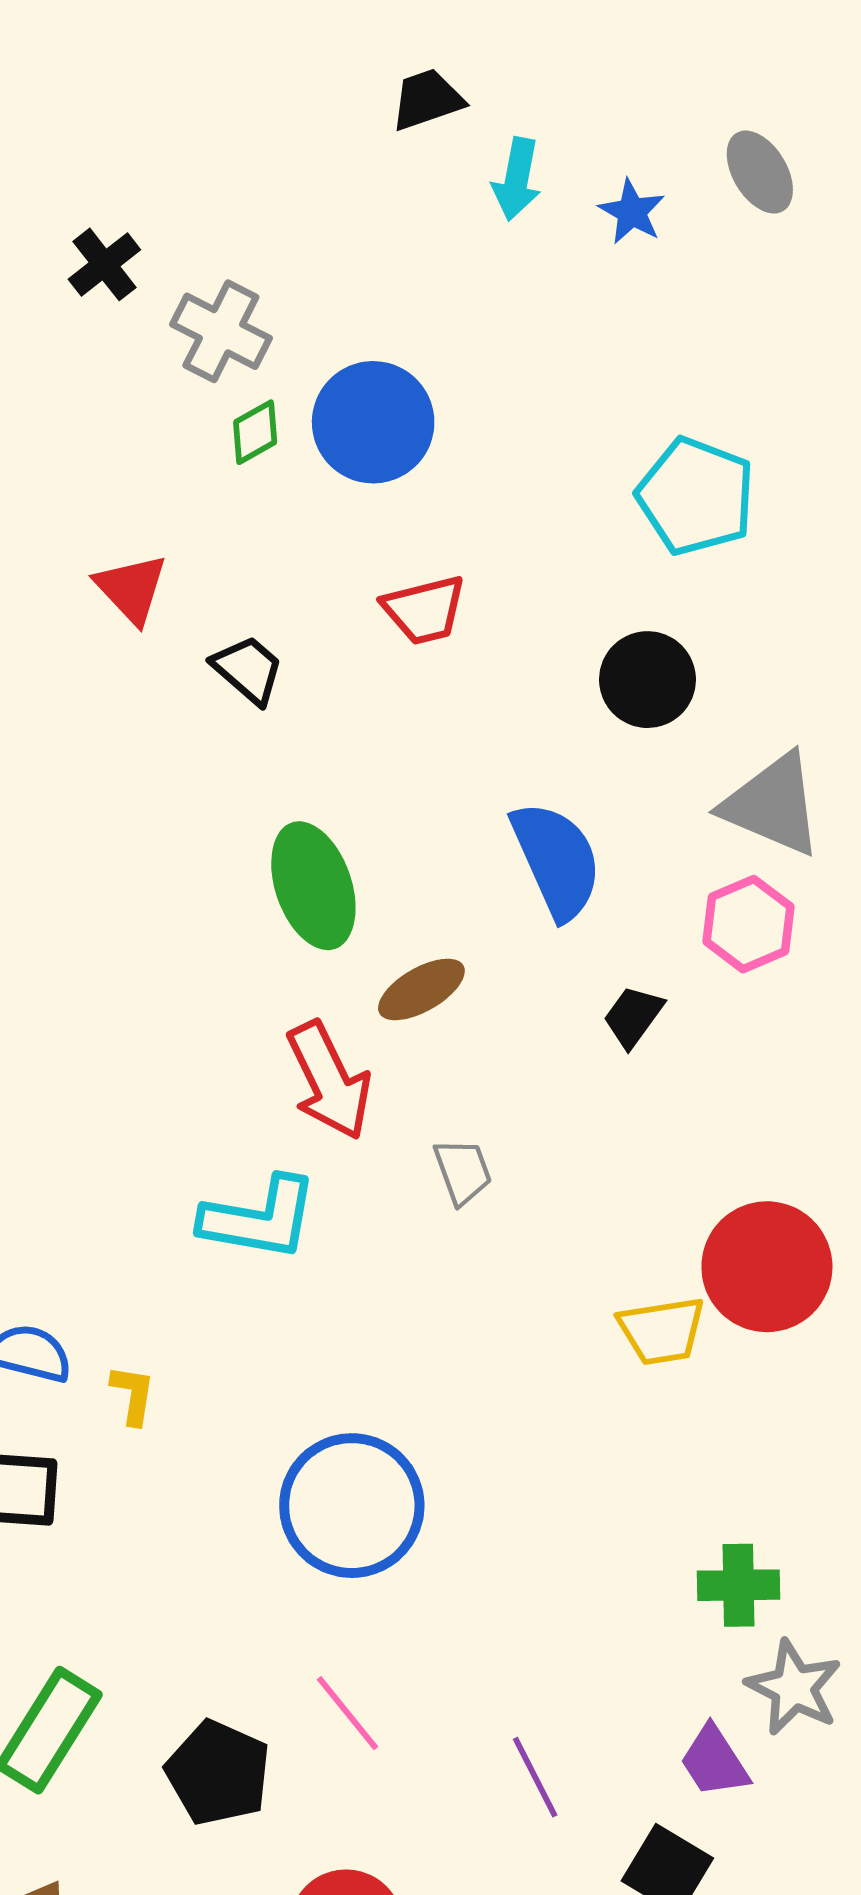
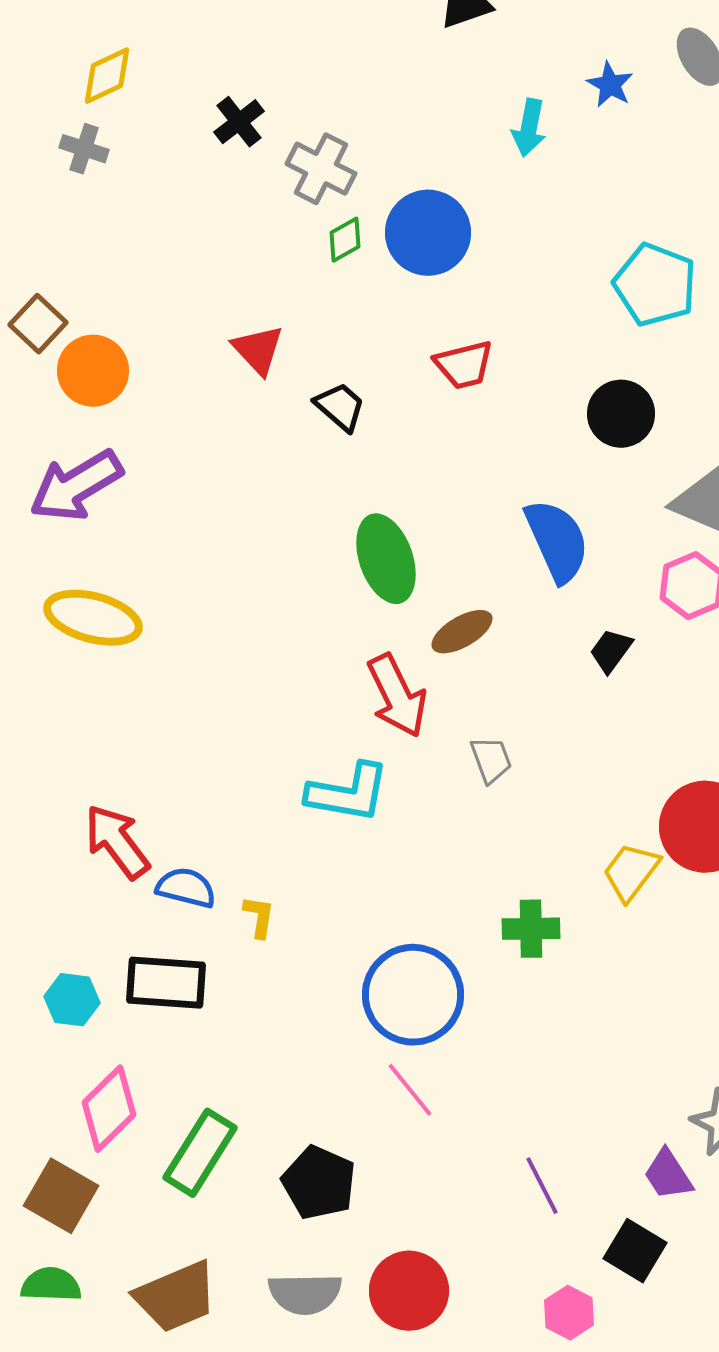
cyan arrow: (517, 179) -> (529, 128), moved
yellow trapezoid: (662, 1331) -> (631, 872), turned 136
green cross: (738, 1585) -> (531, 929), moved
pink line: (348, 1713) -> (410, 1090), moved

